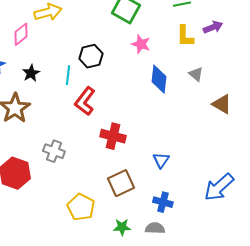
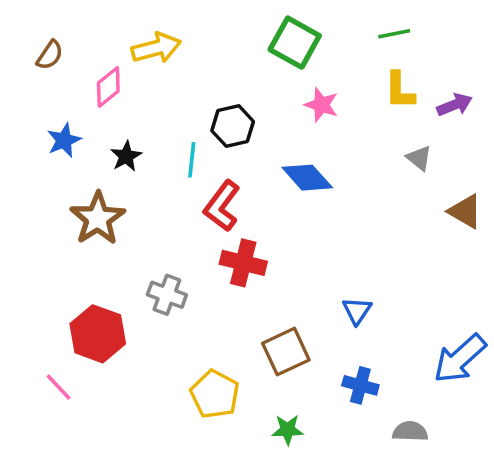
purple arrow: (213, 27) -> (455, 105), moved
blue diamond: (159, 79) -> (307, 178), moved, turned -48
red cross: (113, 136) -> (243, 263), moved
gray semicircle: (155, 228) -> (410, 431), moved

